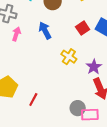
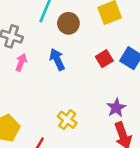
yellow cross: (69, 57) -> (67, 120), moved

